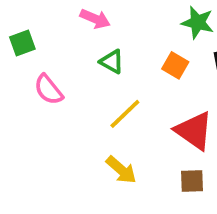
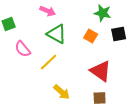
green triangle: (112, 62) -> (57, 34), size x1.5
yellow line: (125, 114) -> (49, 62), moved

